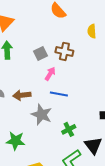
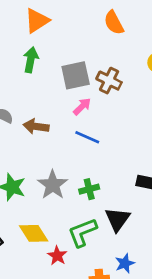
gray square: (40, 53) -> (76, 75), size x1.5
gray star: (41, 115) -> (53, 185), moved

